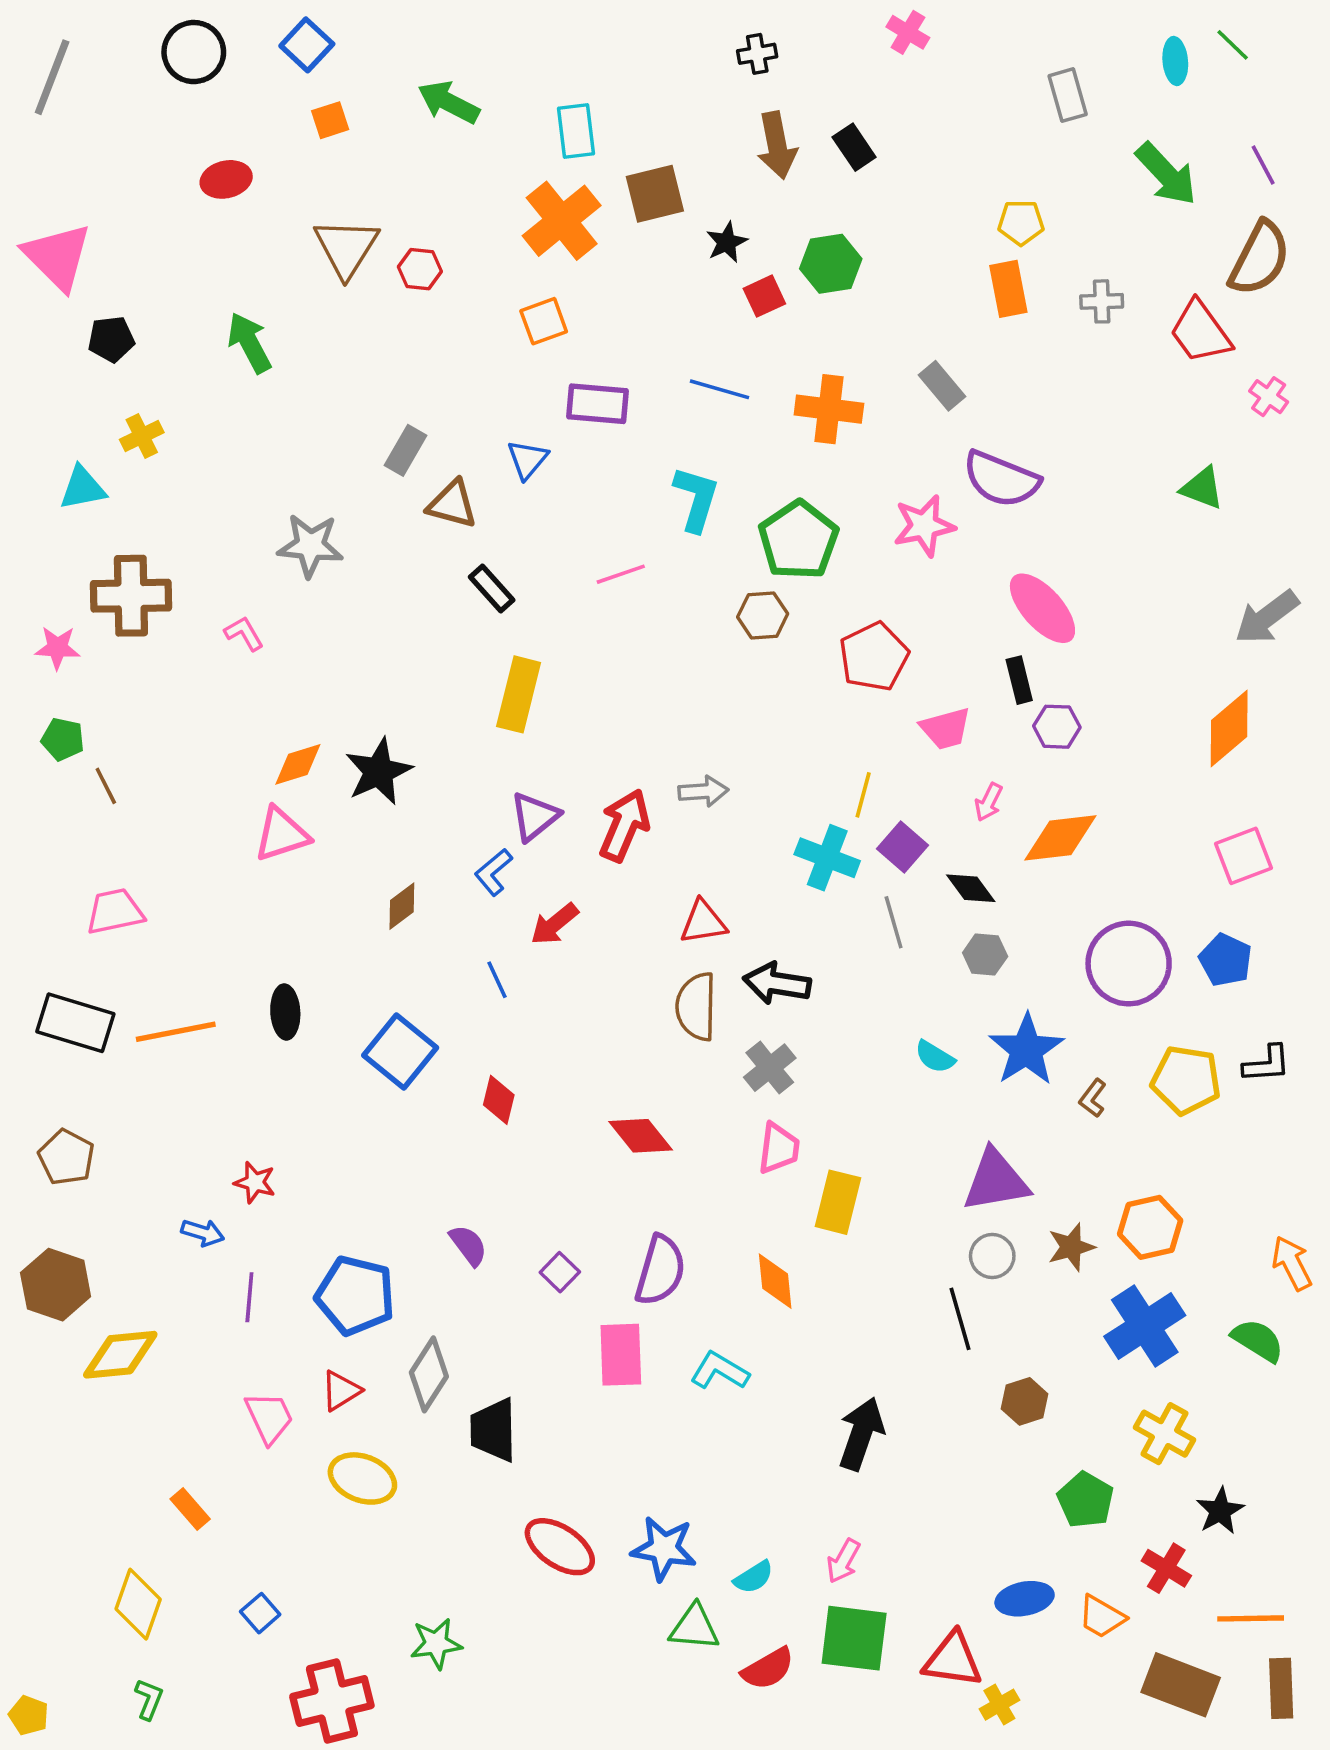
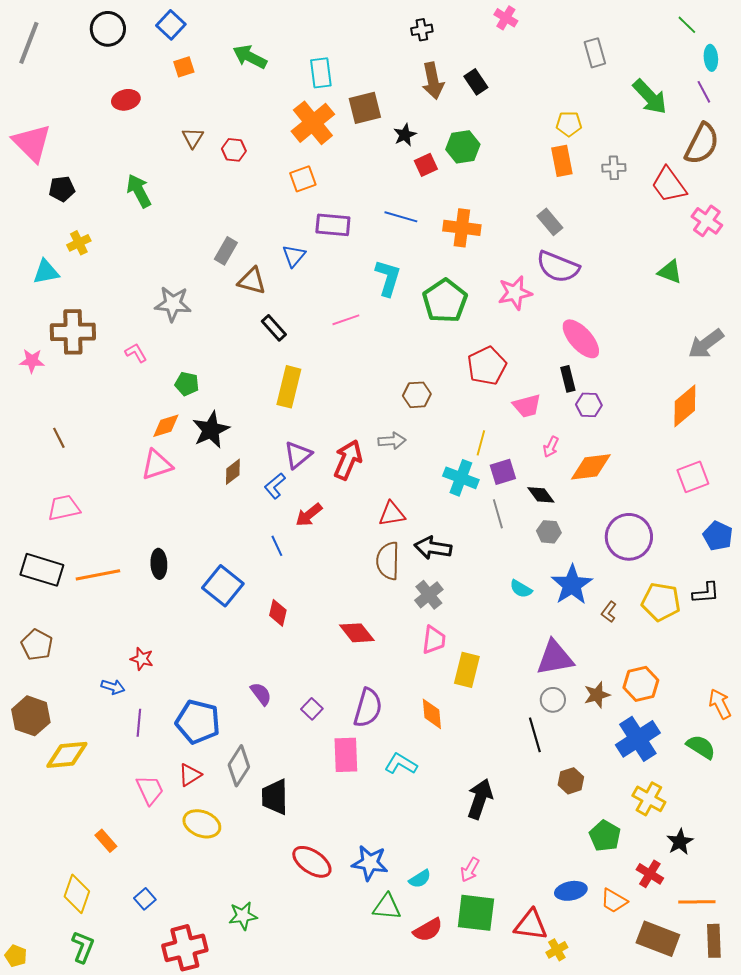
cyan ellipse: (1175, 61) -> (711, 58), moved
brown triangle: (346, 248) -> (193, 138), size x0.6
gray rectangle: (942, 386) -> (550, 222), moved
pink cross: (1269, 397) -> (707, 221), size x1.4
brown hexagon: (763, 615) -> (417, 395), moved
green pentagon: (63, 739) -> (187, 384), moved
purple square: (903, 847) -> (503, 472), turned 32
brown diamond: (402, 906) -> (233, 472), moved
blue pentagon: (1226, 960) -> (718, 536), moved
green L-shape: (149, 1699) -> (83, 947), size x1.4

